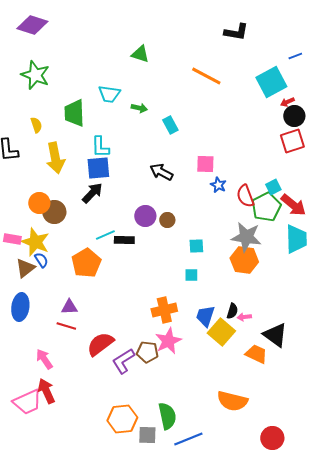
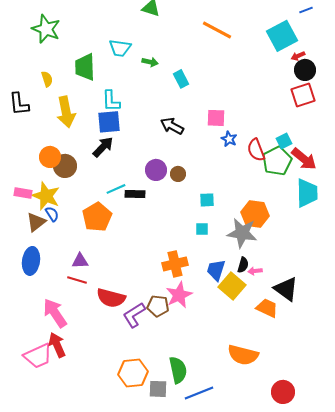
gray star: (246, 237) -> (242, 233), moved
red semicircle: (100, 344) -> (111, 298), turned -128
pink arrow: (44, 359) -> (55, 313), size x1.4

